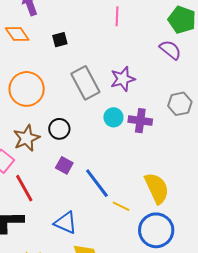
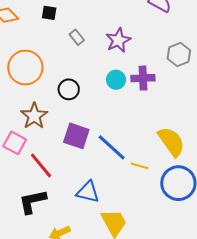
black square: (60, 40) -> (49, 13), turned 35
gray rectangle: (85, 83) -> (77, 37), moved, size x0.5
black circle: (59, 129) -> (69, 89), moved
purple square: (64, 165) -> (76, 136), size x1.5

